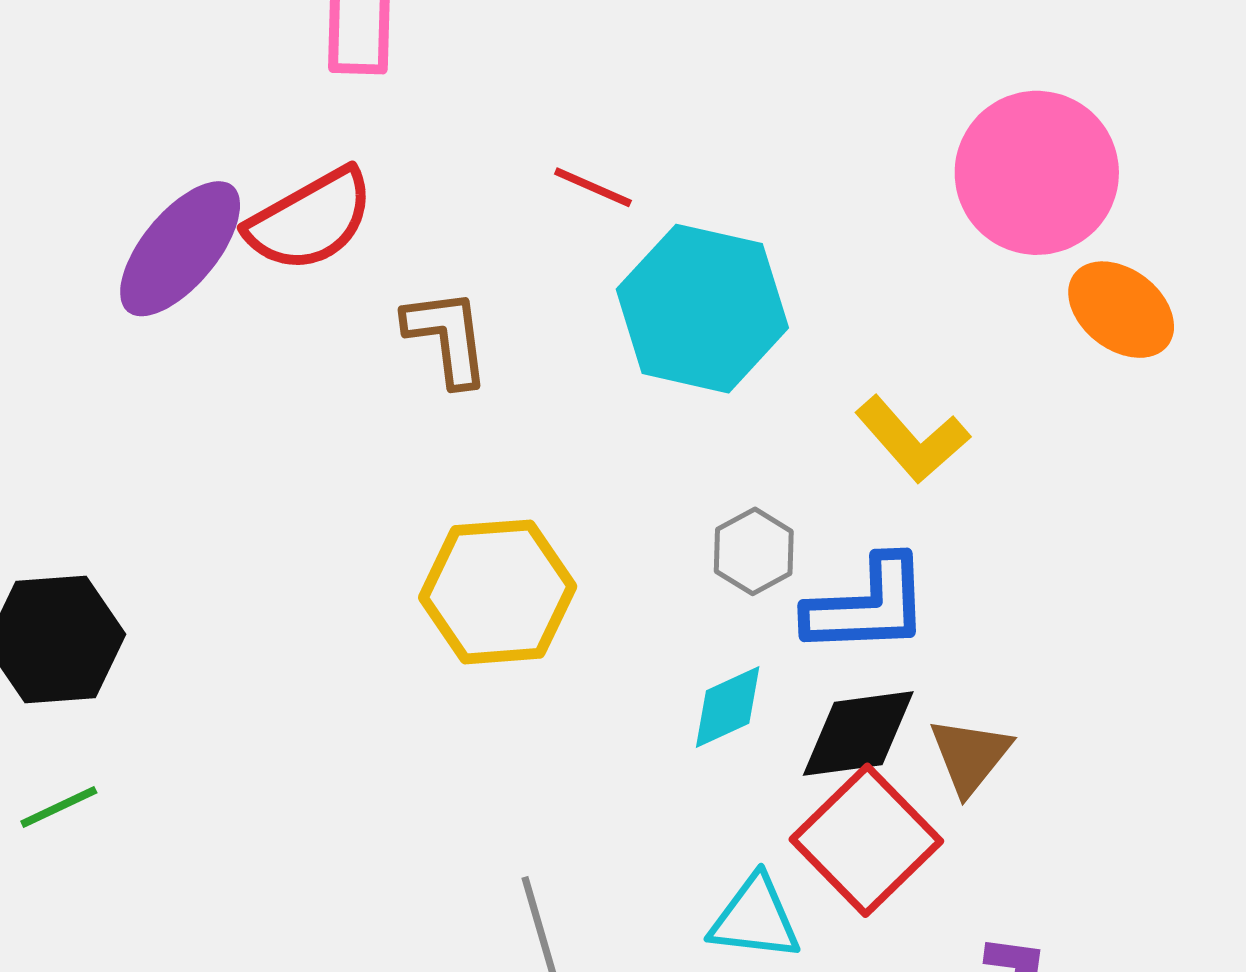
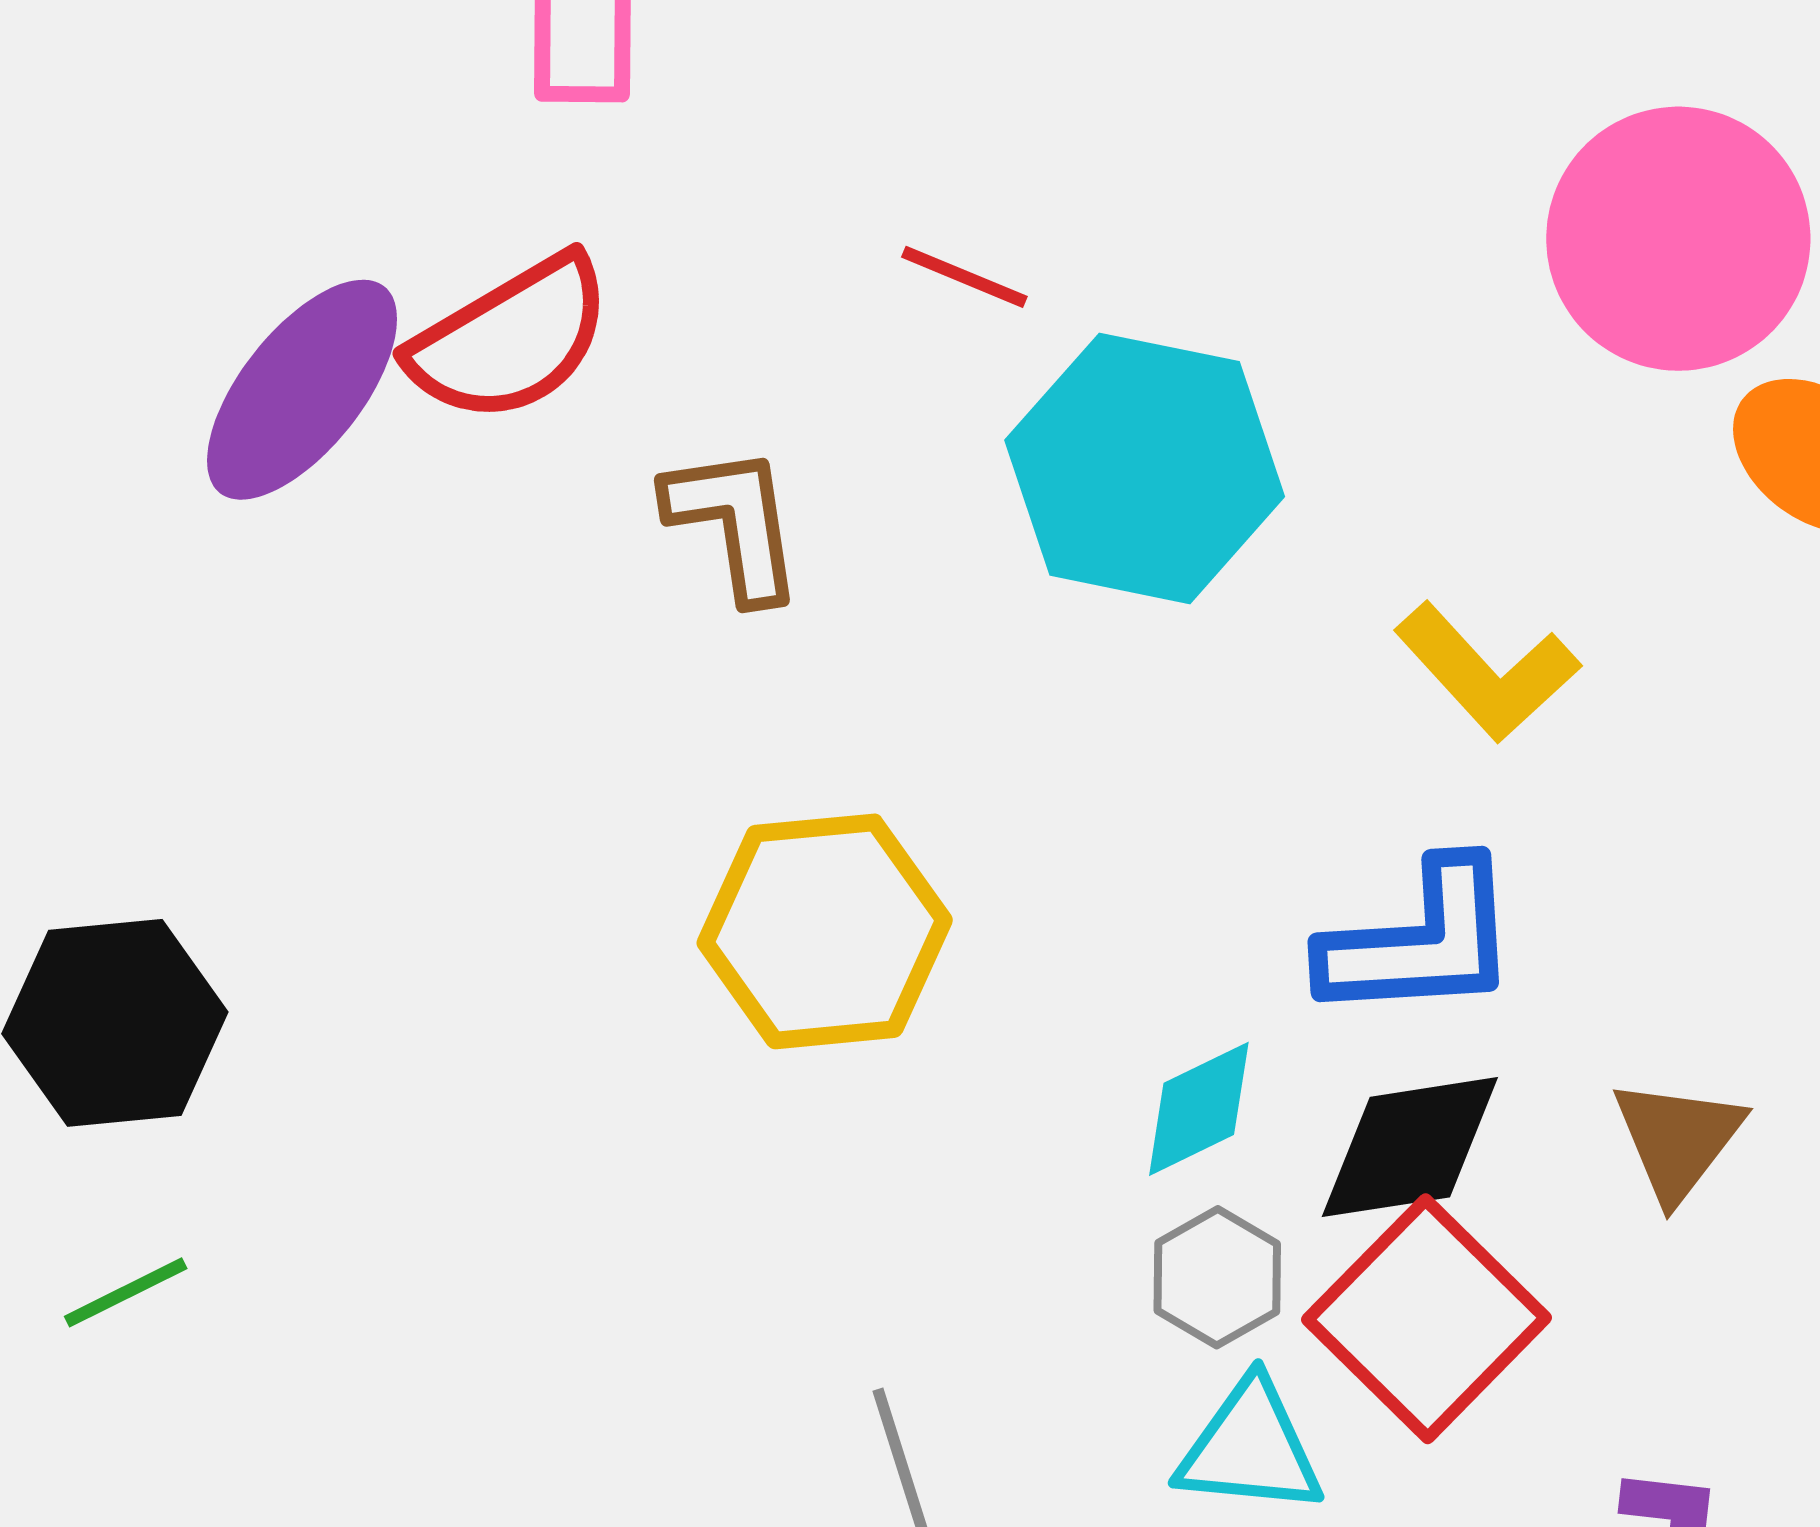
gray hexagon: (754, 551) -> (1217, 1277), moved
brown triangle: (970, 756) -> (1678, 1139), moved

